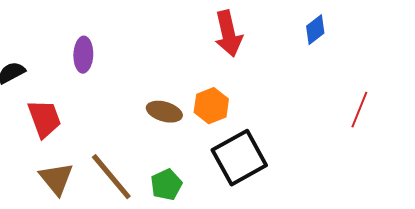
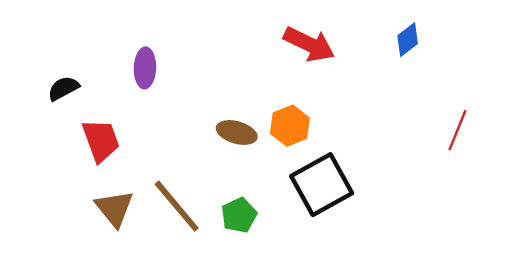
red arrow: (228, 34) -> (309, 44), turned -51

